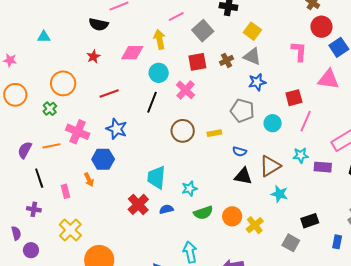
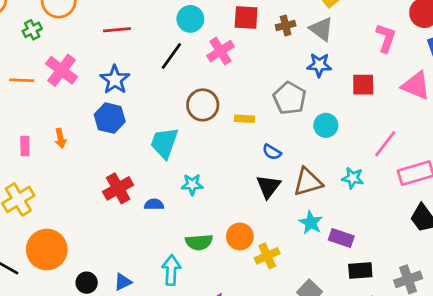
red square: (294, 98) -> (363, 85), moved
pink line: (306, 121) -> (385, 144), moved
blue hexagon: (103, 159) -> (110, 118), moved
purple rectangle: (323, 167) -> (341, 238), moved
black triangle: (243, 176) -> (268, 186), turned 42
cyan trapezoid: (156, 177) -> (164, 143), moved
green semicircle: (203, 213) -> (199, 242), moved
black rectangle: (310, 221) -> (360, 271), moved

